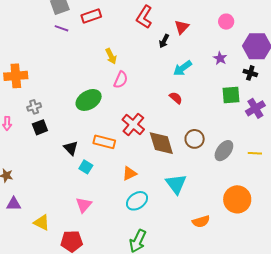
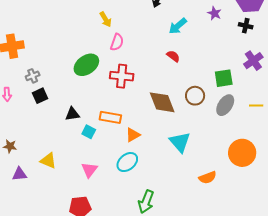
green square: (231, 95) -> (224, 78), moved
red cross: (133, 125) -> (122, 76), moved, turned -30
orange rectangle: (104, 142) -> (110, 117), moved
black triangle: (71, 148) -> (72, 114), turned -49
cyan ellipse: (137, 201) -> (127, 162), moved
yellow triangle: (42, 223) -> (48, 161), moved

